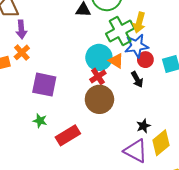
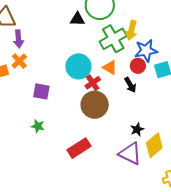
blue star: (136, 46) -> (146, 51), moved
cyan circle: (99, 57) -> (78, 66), moved
purple square: (44, 85) -> (41, 91), size x0.7
red rectangle: (68, 135) -> (79, 148), moved

